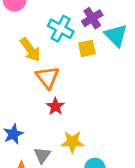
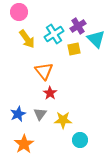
cyan cross: (61, 29) -> (54, 34), turned 30
yellow arrow: (30, 50) -> (27, 39), moved
gray triangle: (42, 155) -> (40, 114), moved

